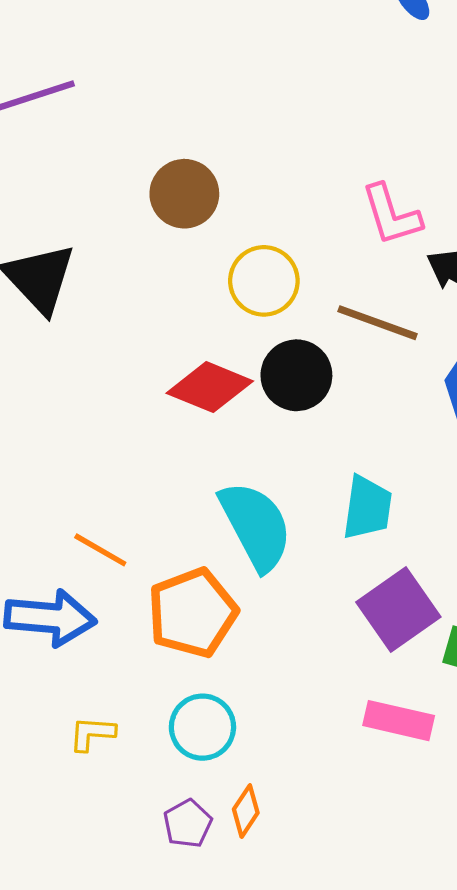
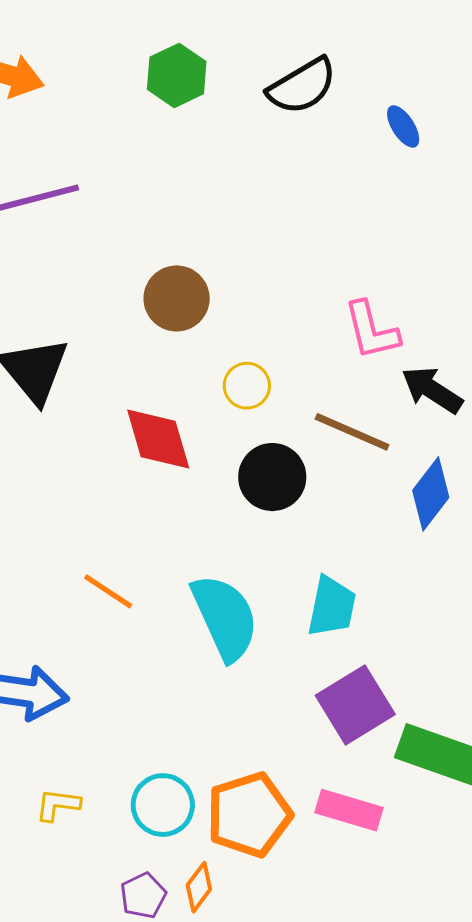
yellow circle: (264, 281) -> (247, 386), size x0.7
red diamond: (210, 387) -> (158, 439), moved, turned 48
orange line: (100, 550) -> (108, 591), moved
orange pentagon: (192, 613) -> (249, 815), moved

